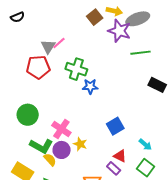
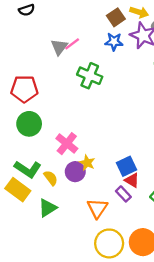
red pentagon: (38, 67) -> (24, 89), moved
blue star: (90, 86) -> (114, 42), moved
blue square: (115, 126) -> (126, 166), moved
green L-shape: (41, 146) -> (28, 169), moved
purple circle: (62, 150) -> (75, 172), moved

